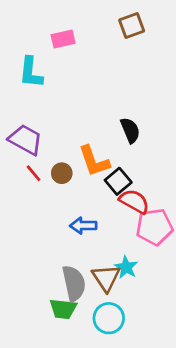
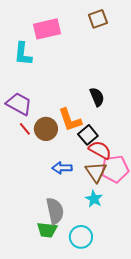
pink rectangle: (63, 39) -> (47, 29), size x1.5
brown circle: (62, 173) -> (46, 129), size x1.5
brown triangle: (106, 278) -> (96, 172), moved

